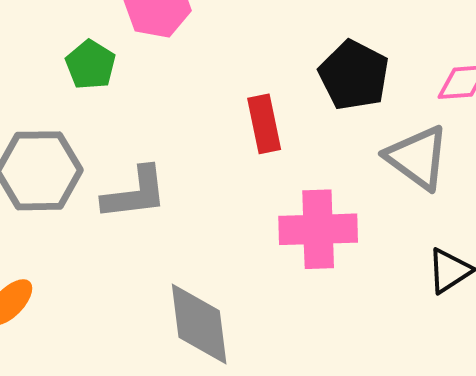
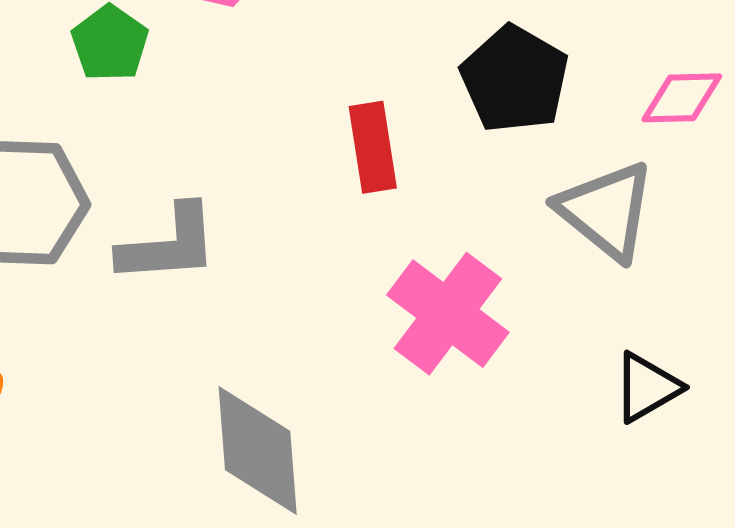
pink cross: (318, 229) -> (448, 314), turned 36

